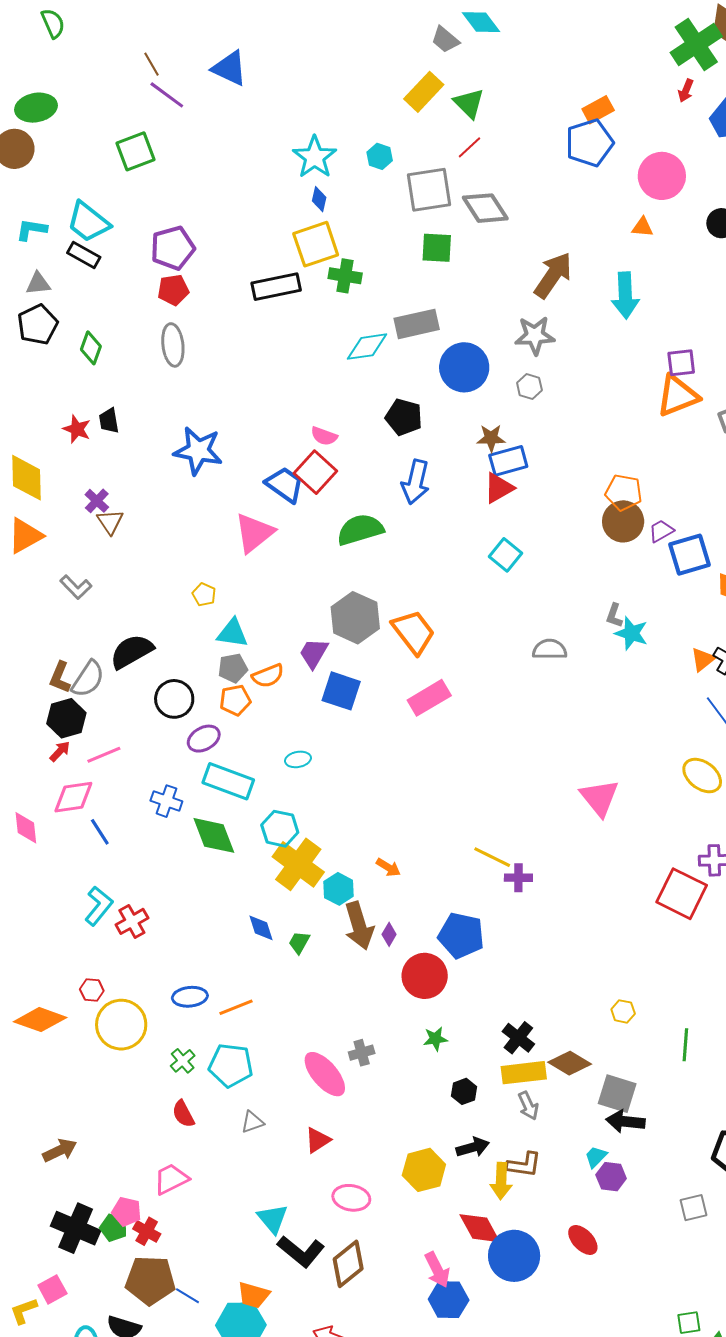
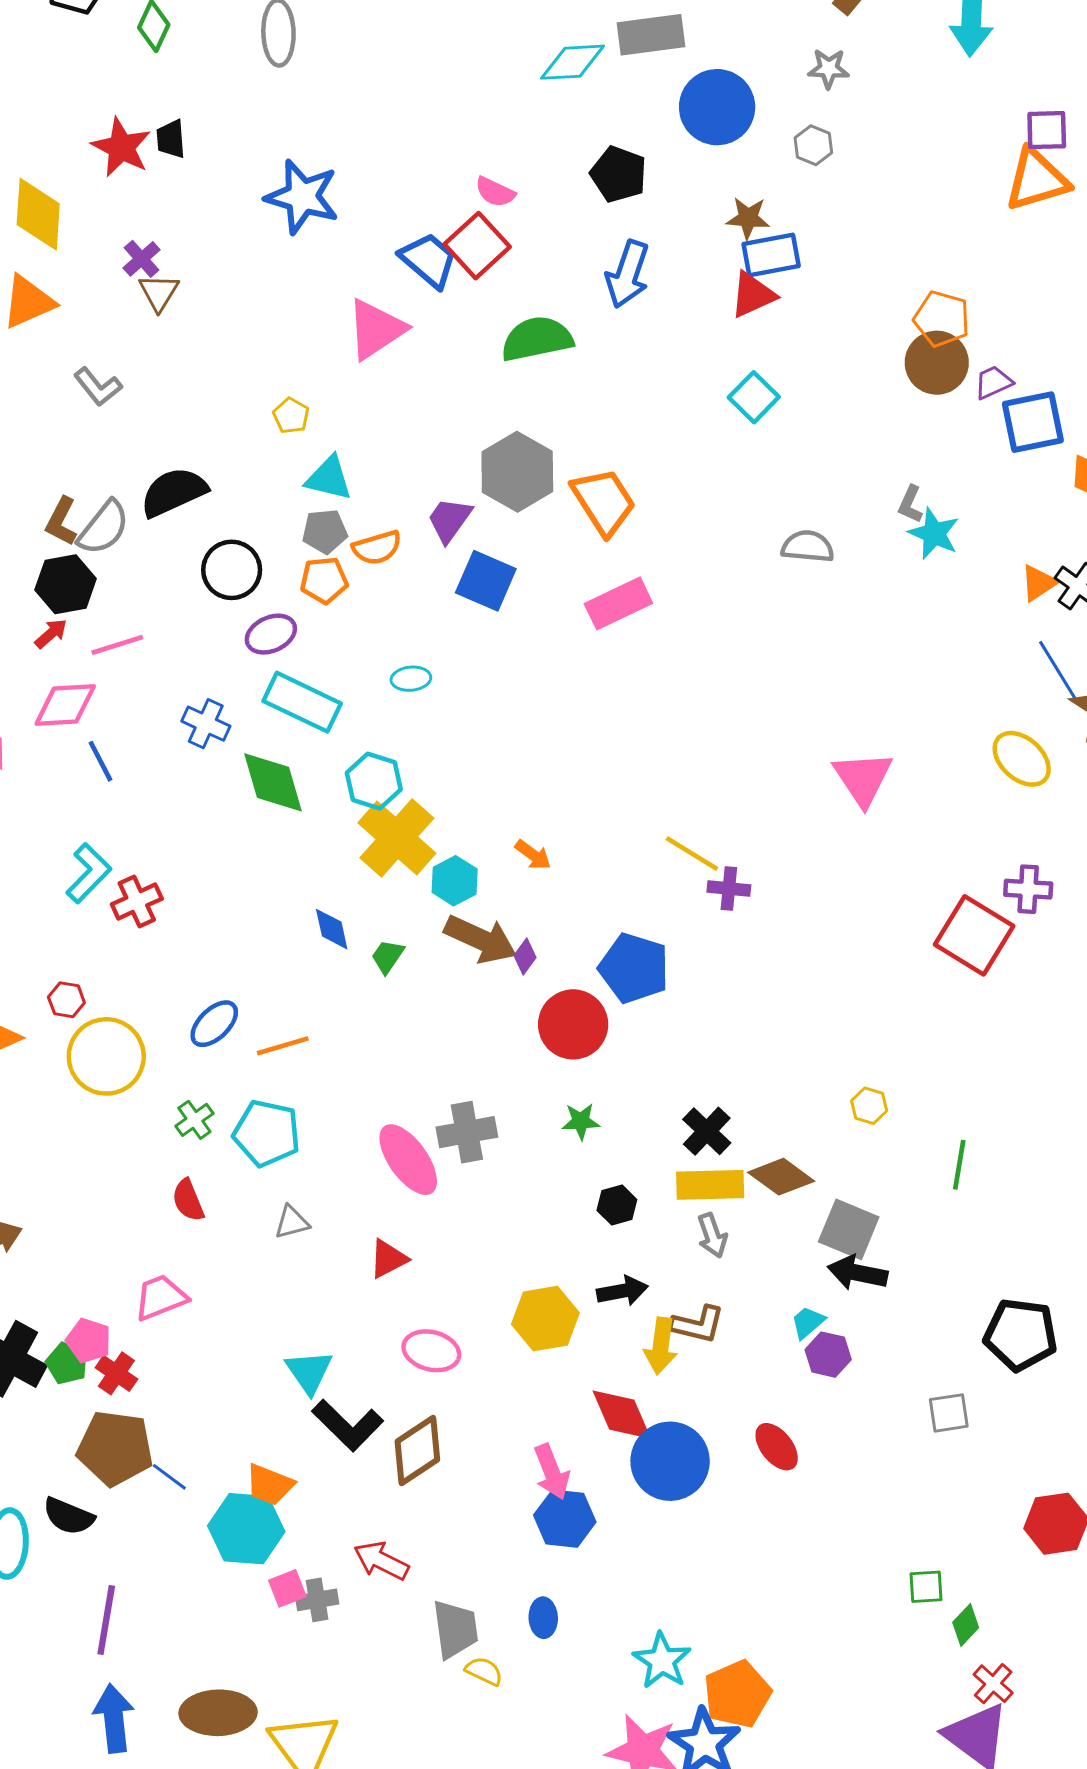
gray star: (535, 335) -> (829, 69), size x0.7
red star: (77, 429) -> (121, 147), size x1.4
brown arrow: (359, 926) -> (481, 939), turned -54
blue ellipse: (190, 997) -> (214, 1024), turned -44
gray cross: (362, 1053) -> (467, 1132), size x1.5

